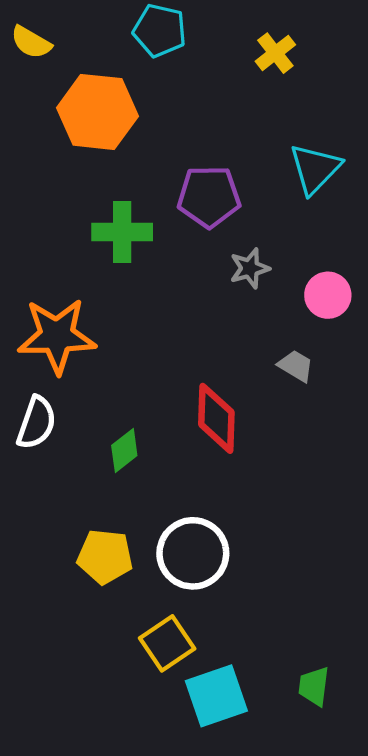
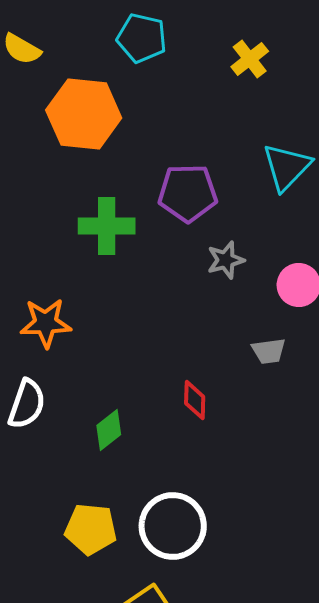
orange star: (57, 336) -> (46, 323), size x0.7
gray trapezoid: (296, 366) -> (269, 351), turned 141
red diamond: (216, 418) -> (195, 400), size x0.6

